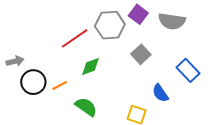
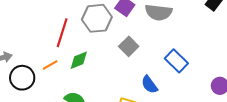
red line: (75, 38) -> (62, 33), turned -36
orange line: (60, 85) -> (50, 65), moved

